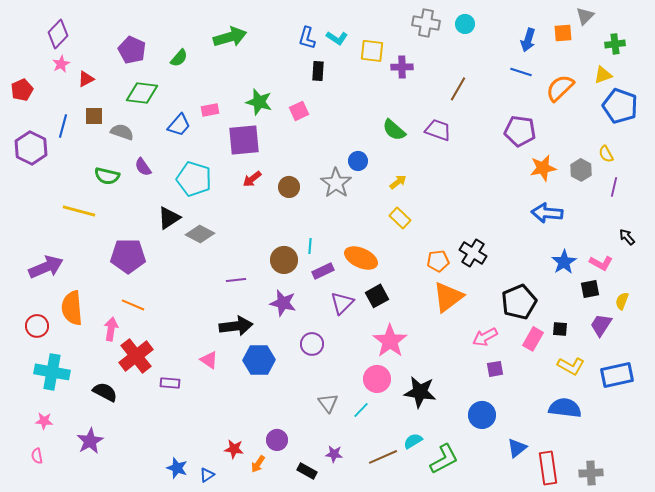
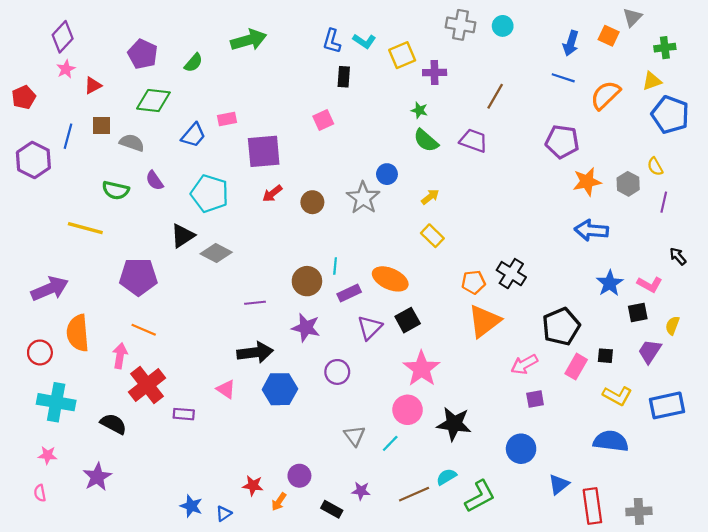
orange square: (563, 33) -> (609, 36), turned 30
yellow square: (372, 51) -> (402, 55), turned -30
green star: (259, 102) -> (419, 110), moved, size x0.6

